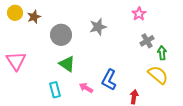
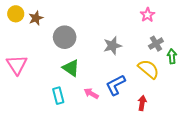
gray star: (98, 27) -> (112, 46), moved
yellow semicircle: (158, 75) -> (149, 69), moved
blue L-shape: (109, 80) -> (116, 85), turned 35

